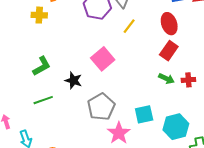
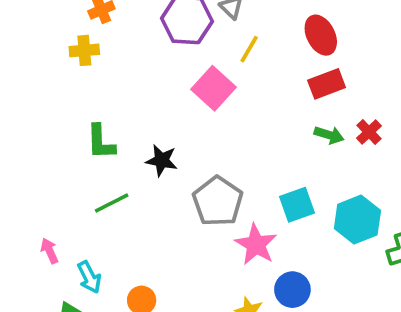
red rectangle: (169, 51) -> (327, 84), turned 42
pink square: (103, 59) -> (213, 88), moved
green L-shape: (42, 66) -> (101, 142), turned 125
red cross: (188, 80) -> (369, 132), turned -32

